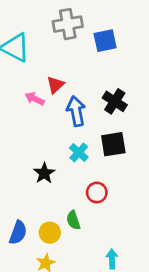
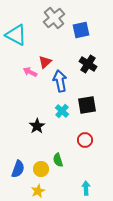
gray cross: (68, 24) -> (54, 18), turned -30
black cross: (115, 101) -> (88, 64), moved
red circle: (97, 193) -> (85, 140), moved

